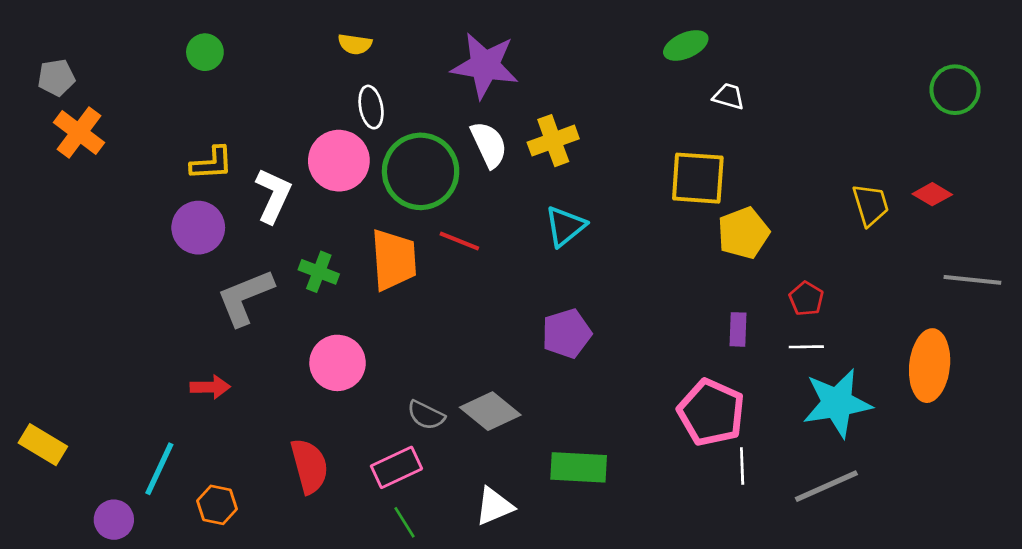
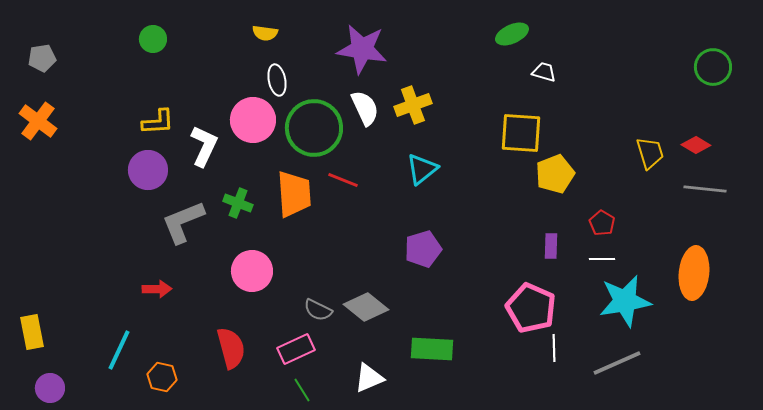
orange cross: (79, 133) -> (38, 121), moved
gray line: (972, 280) -> (705, 189), moved
yellow rectangle: (43, 445) -> (32, 332), turned 48
purple circle: (114, 520) -> (50, 388), moved

